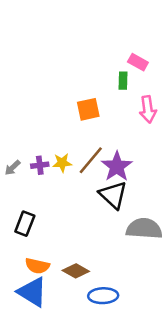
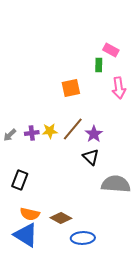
purple star: (117, 166) -> (94, 134), size x0.7
black triangle: (113, 195) -> (91, 157), size x0.7

